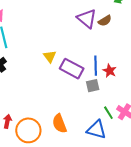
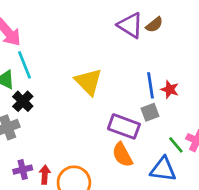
yellow triangle: (50, 57) -> (88, 82), size x1.6
purple rectangle: (72, 69) -> (124, 126), moved
orange semicircle: (59, 124) -> (122, 155), moved

